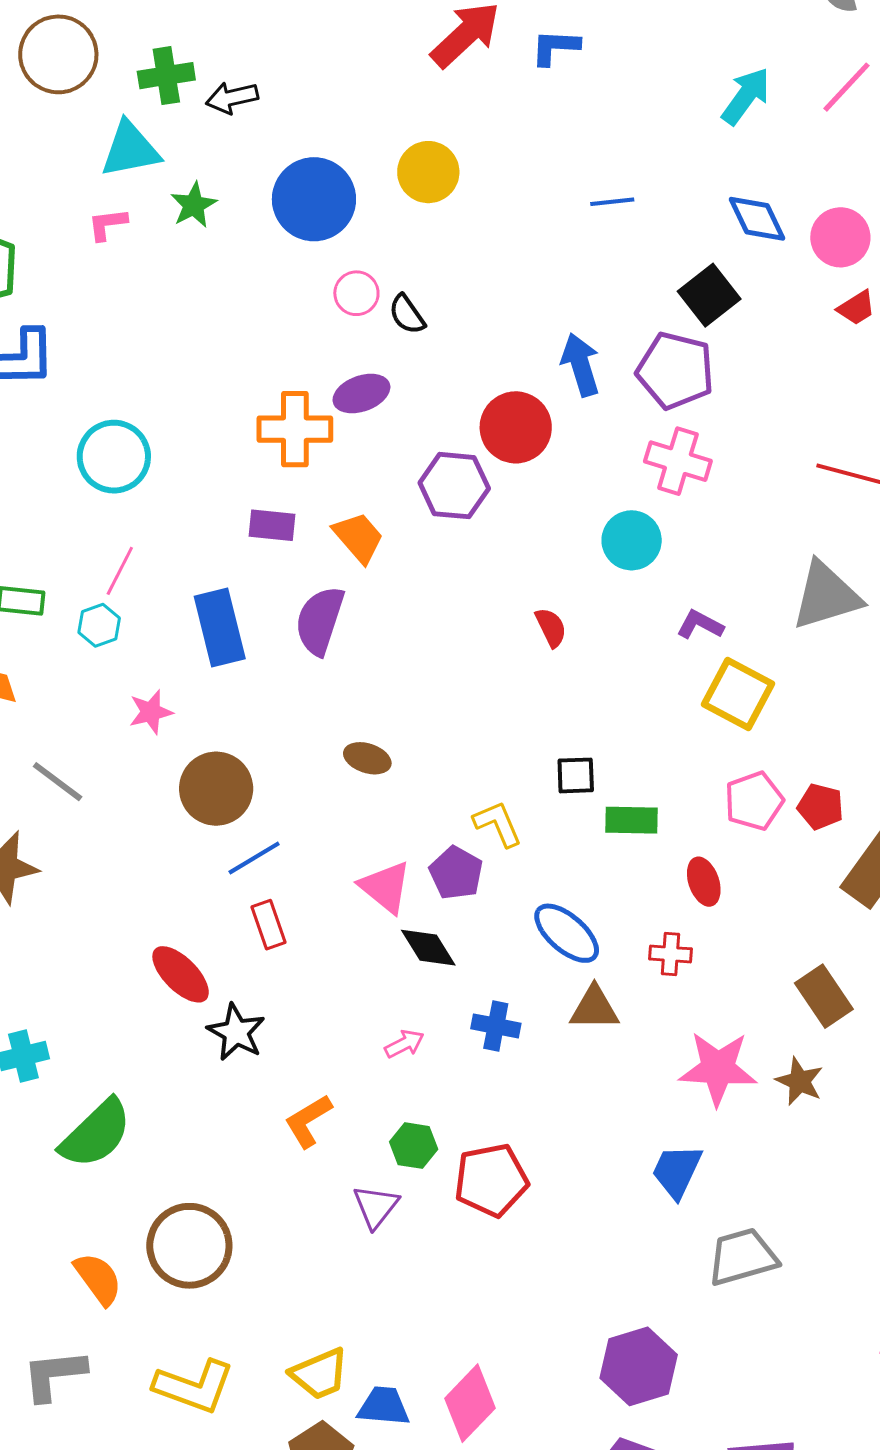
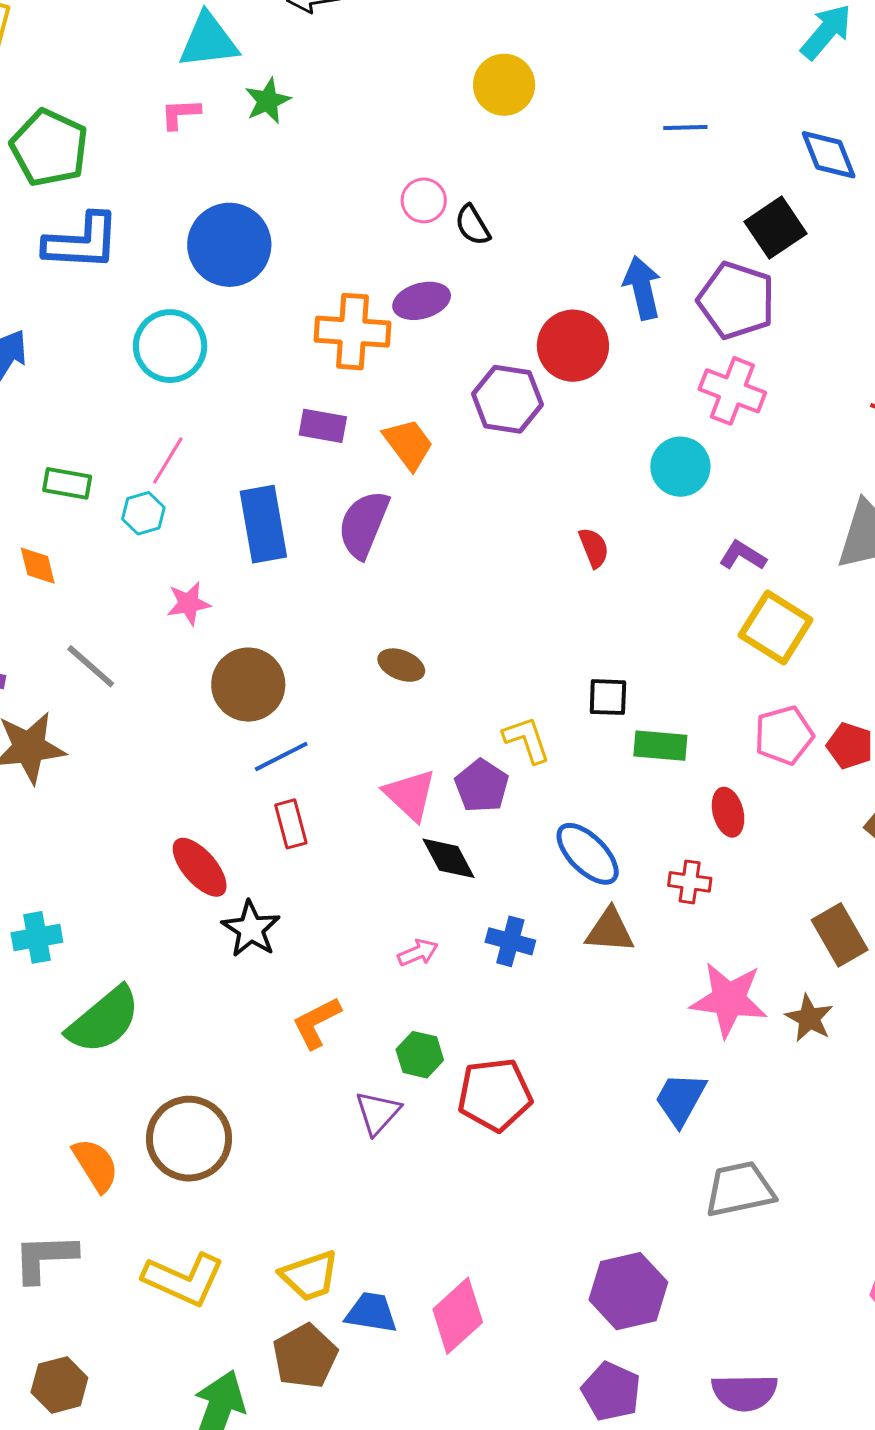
blue circle: (314, 199) -> (229, 245), moved

